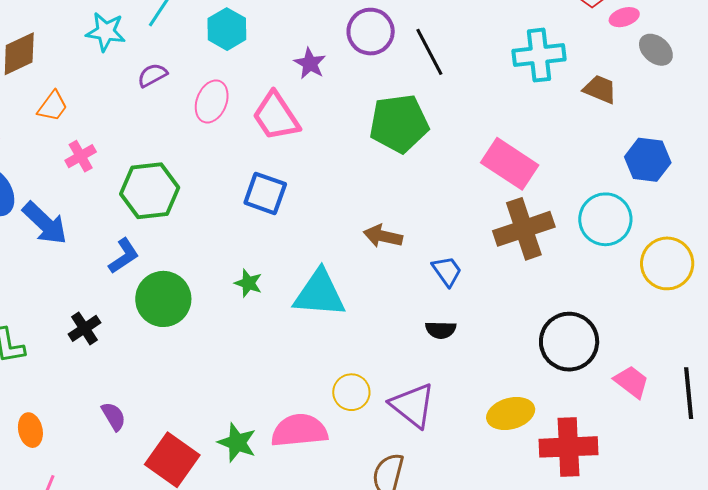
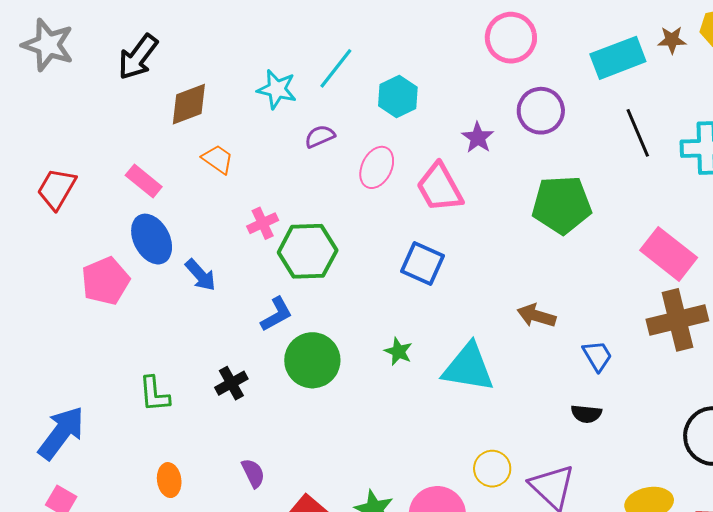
black line: (429, 52) -> (638, 133), moved
orange trapezoid: (53, 106) -> (218, 159), turned -96
pink cross: (81, 156) -> (263, 223), moved
blue arrow: (45, 223) -> (201, 275), size x0.7

